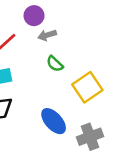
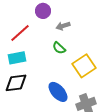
gray arrow: (47, 35) -> (63, 26), moved

